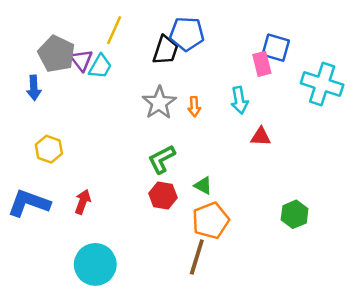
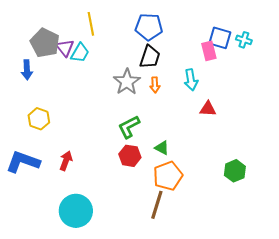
yellow line: (114, 30) -> (91, 24), turned -35
black trapezoid: (165, 50) -> (150, 57), moved
cyan cross: (322, 84) -> (244, 40), moved, size x0.5

